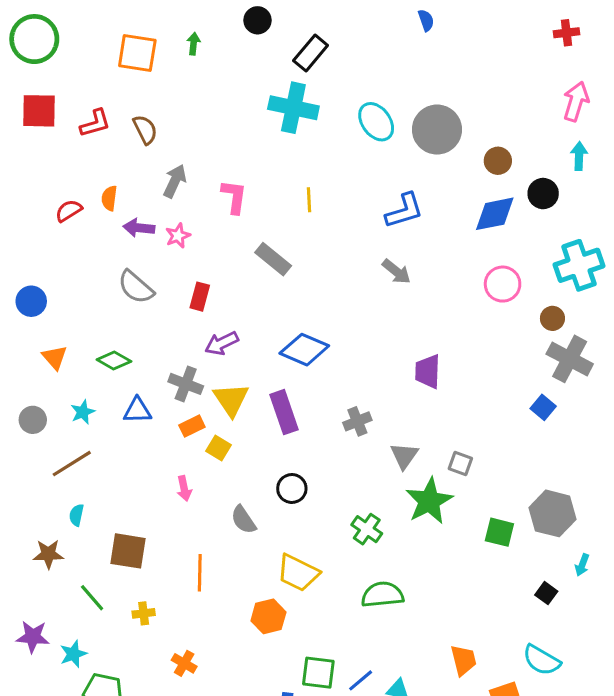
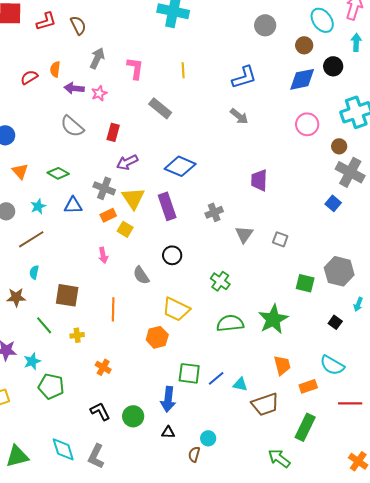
cyan ellipse: (376, 122) -> (322, 20), moved
gray circle: (437, 130) -> (265, 25), size x0.7
green star: (429, 501) -> (273, 319), moved

